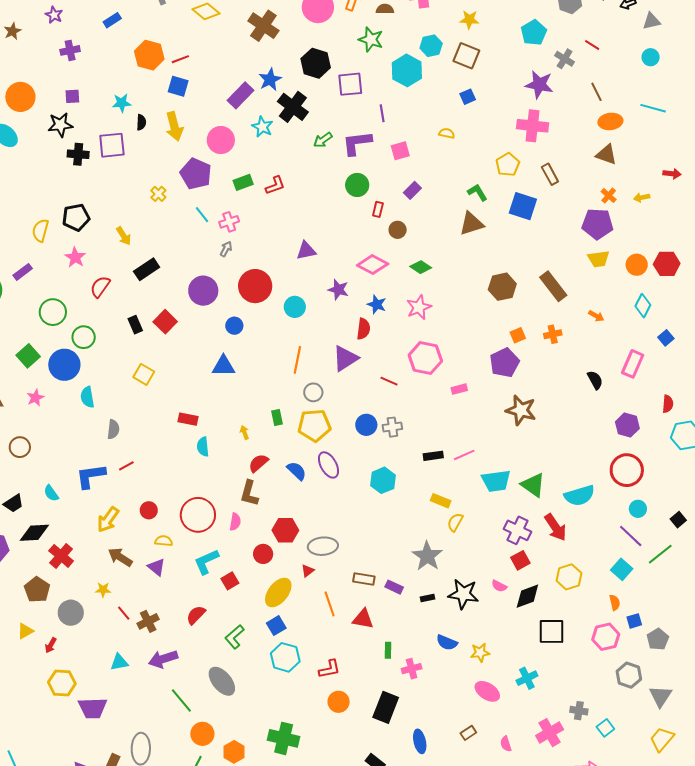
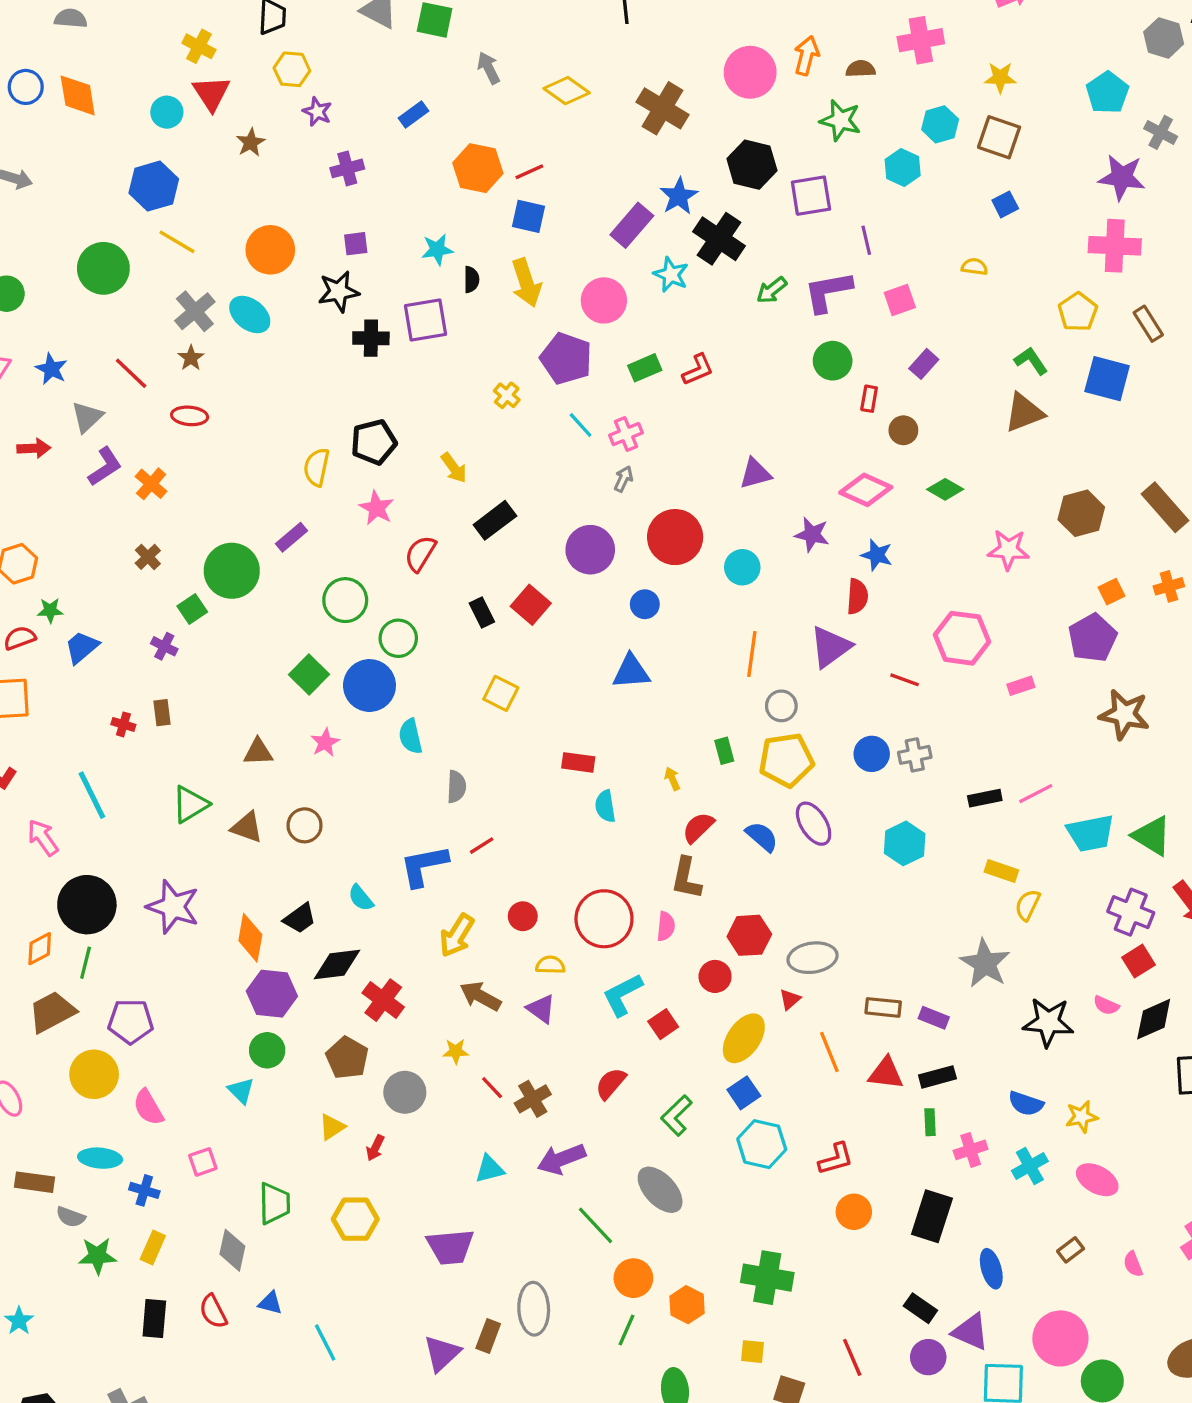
cyan hexagon: (407, 70) -> (903, 167), size x0.7
pink star: (419, 307) -> (1008, 550), moved, turned 30
black rectangle: (427, 598) -> (937, 1077), moved, size x1.5
cyan cross: (527, 678) -> (1030, 1166), moved
yellow hexagon: (62, 683) -> (355, 1219), moved

